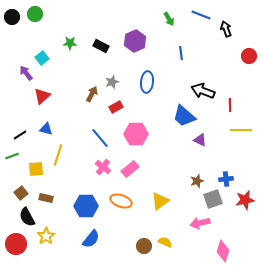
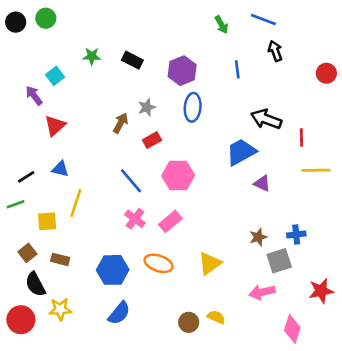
black arrow: (226, 29) -> (275, 51), moved
purple hexagon: (135, 41) -> (182, 71), moved
blue trapezoid: (184, 116) -> (241, 152), turned 110
red star: (245, 200) -> (321, 291), moved
yellow star: (46, 236) -> (60, 309), turned 30

